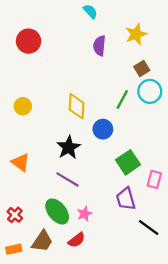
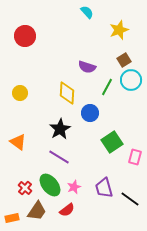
cyan semicircle: (90, 11) -> (87, 12), moved
purple semicircle: (99, 46) -> (87, 67), moved, turned -78
purple trapezoid: (126, 199) -> (104, 188), moved
red cross: (15, 215) -> (25, 188), moved

